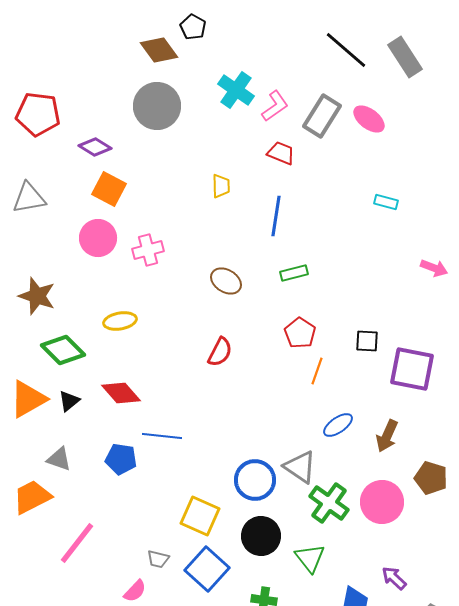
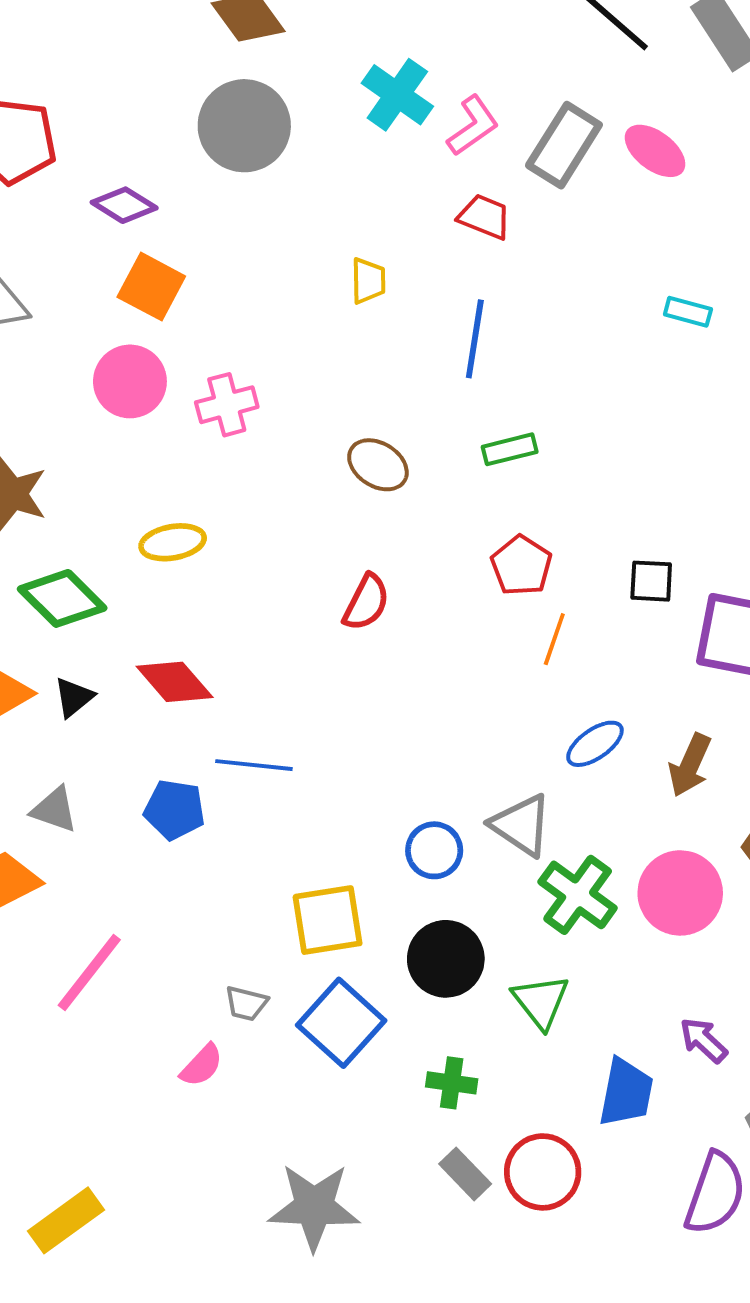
blue circle: (255, 480) -> (434, 850), size x0.7
yellow square: (200, 516) -> (328, 920), turned -33

